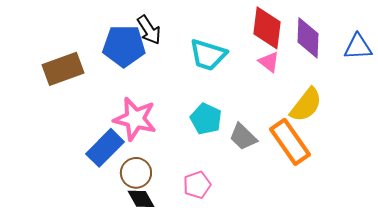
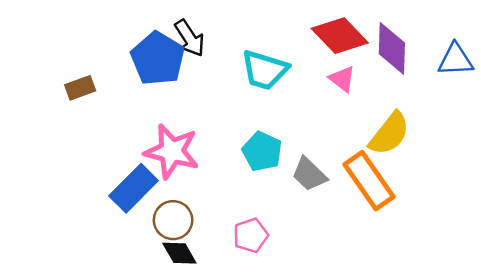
red diamond: (267, 28) -> (340, 36), turned -51
blue pentagon: (124, 46) -> (158, 59), turned 30
brown rectangle: (63, 69) -> (80, 88), size x0.6

